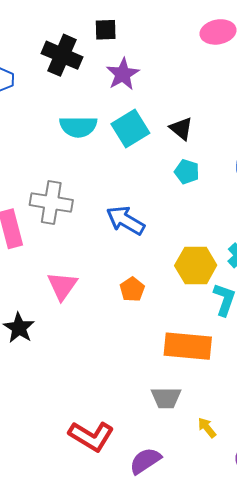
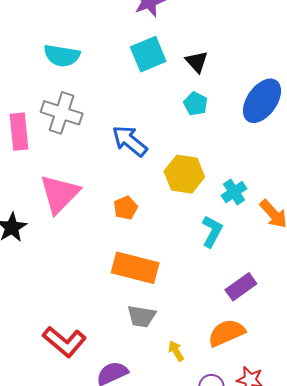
cyan semicircle: (78, 127) -> (62, 56), moved
yellow hexagon: (196, 265) -> (184, 174), moved
pink triangle: (62, 286) -> (59, 194), size x1.4
orange rectangle: (188, 346) -> (135, 268), moved

